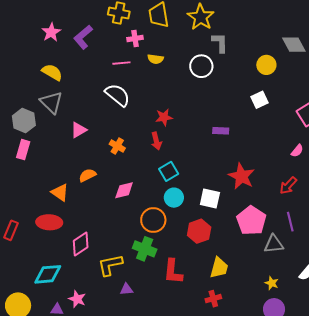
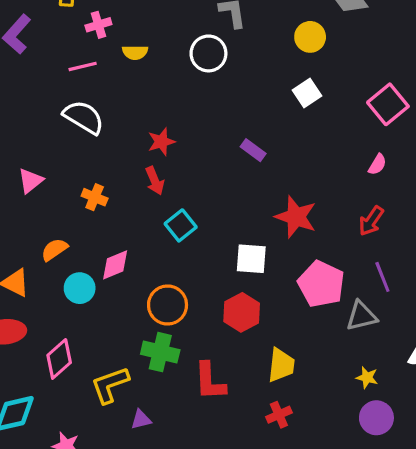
purple rectangle: (221, 131) -> (253, 150), turned 42
cyan circle: (174, 198) -> (80, 288), moved

